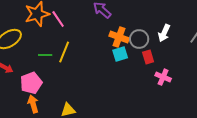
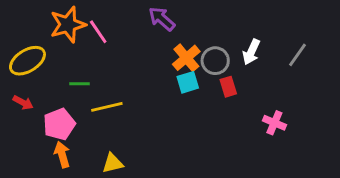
orange cross: (119, 37) -> (186, 58), turned 30
yellow line: (64, 52) -> (107, 107), moved, turned 55
pink cross: (163, 77) -> (274, 123), moved

